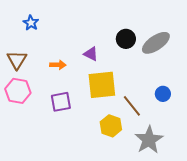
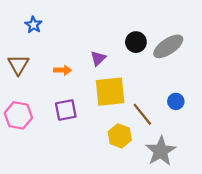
purple triangle: (91, 54) -> (98, 58), turned 49
pink hexagon: (18, 91) -> (18, 115), moved

